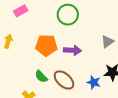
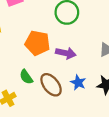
blue star: (94, 82) -> (78, 83), moved

